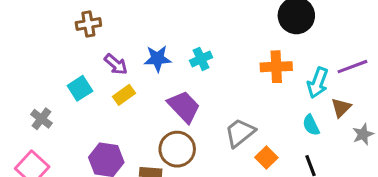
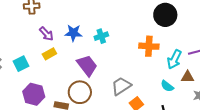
cyan square: (80, 88) -> (21, 64), moved
brown triangle: (341, 108) -> (188, 77), turned 40
cyan semicircle: (311, 125) -> (167, 86), turned -32

